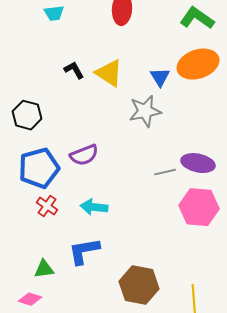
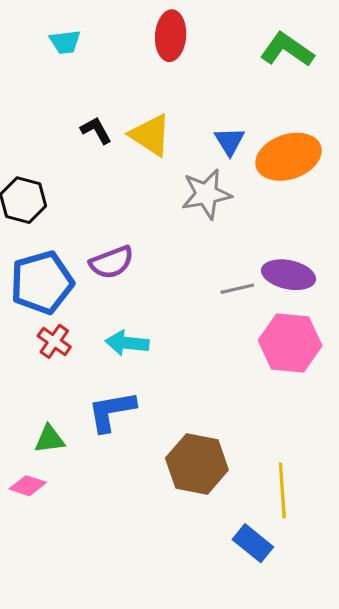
orange ellipse: (198, 64) -> (289, 157), moved

